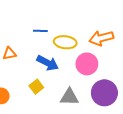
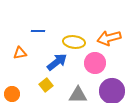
blue line: (40, 31) -> (38, 31), moved
blue arrow: (48, 63) -> (57, 62), turned -65

